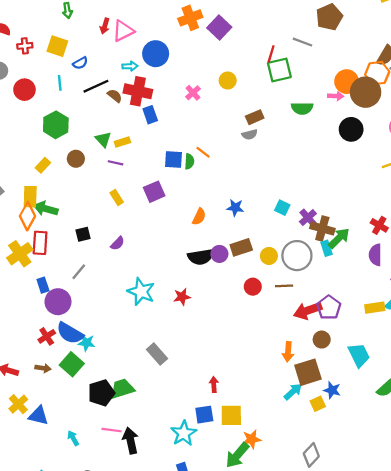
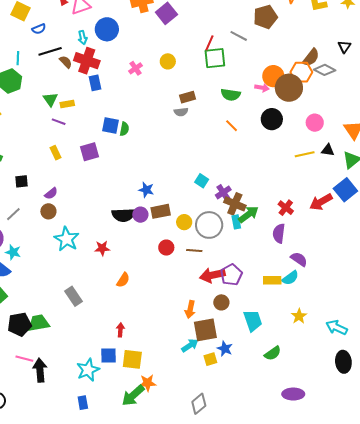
cyan arrow: (130, 66) -> (83, 37), turned 72
cyan line: (60, 83) -> (18, 58), moved
orange line: (203, 152) -> (232, 126), moved
brown circle: (76, 159) -> (48, 211), moved
blue star: (235, 208) -> (146, 190), moved
orange semicircle: (199, 217) -> (123, 280), moved
cyan star: (87, 343) -> (13, 252), moved

